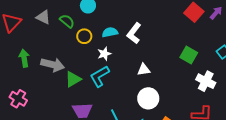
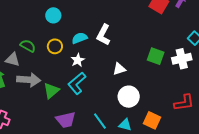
gray triangle: (43, 17) -> (13, 60), moved
green semicircle: (67, 21) -> (28, 46), moved
green square: (189, 55) -> (156, 56), moved
white cross: (206, 81) -> (182, 59), moved, turned -30

